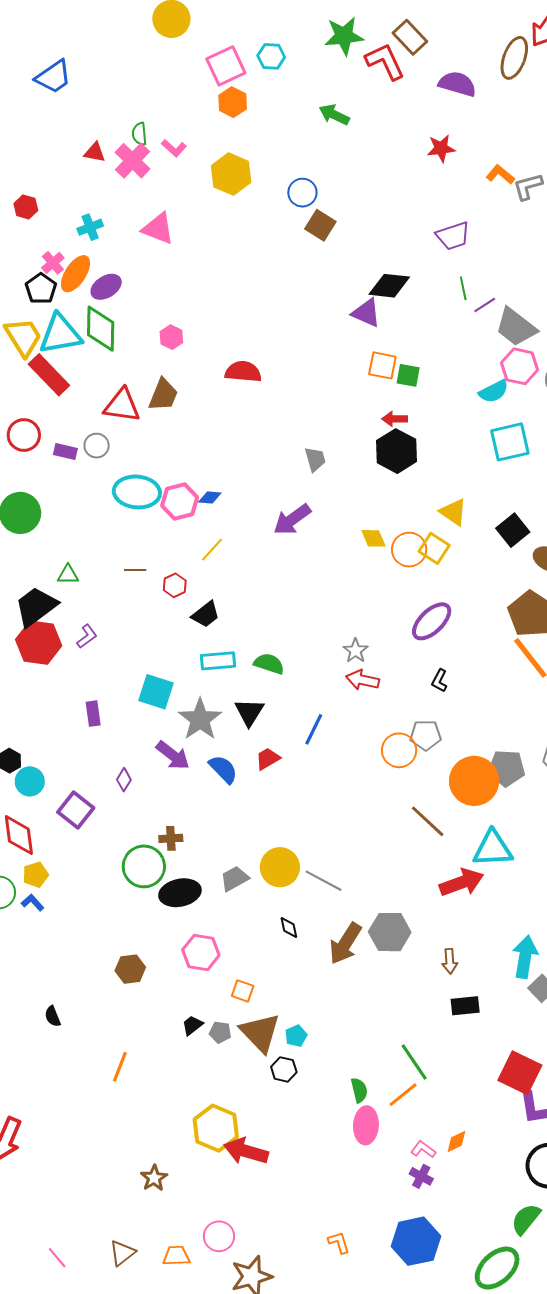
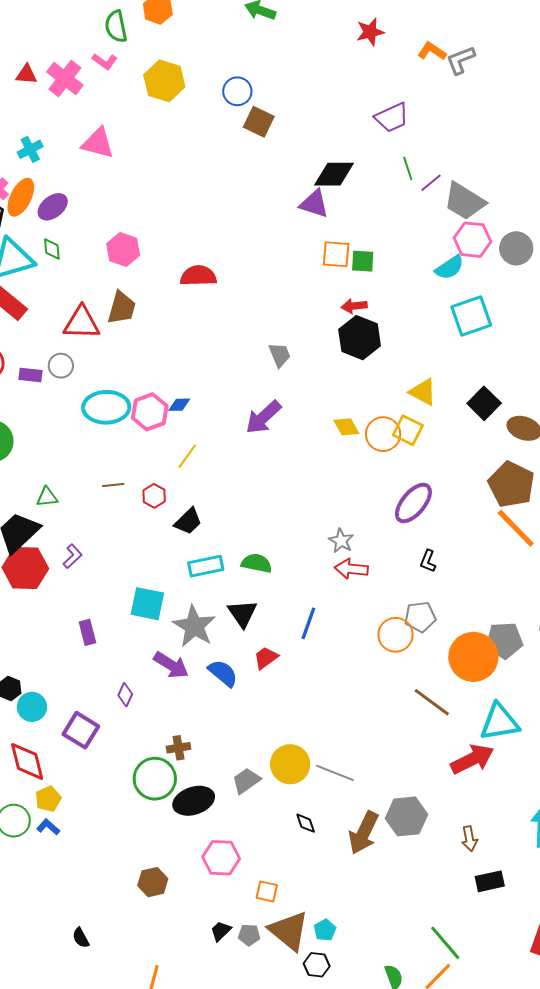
green semicircle: (139, 134) -> (116, 26), moved, size x1.4
green diamond: (101, 329) -> (52, 249), size x0.5
pink hexagon: (171, 337) -> (123, 250), size x1.4

